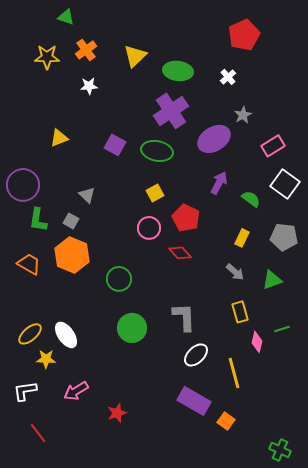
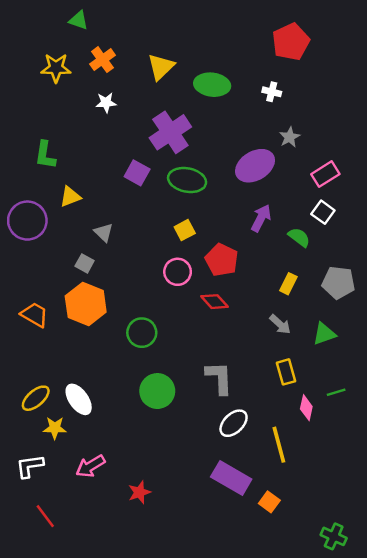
white cross: (228, 77) -> (272, 92), turned -35
purple cross: (171, 111) -> (170, 132), moved
yellow triangle: (59, 138) -> (70, 197), moved
white square: (285, 184) -> (323, 212), moved, size x0.7
green L-shape: (38, 220) -> (45, 155), moved

